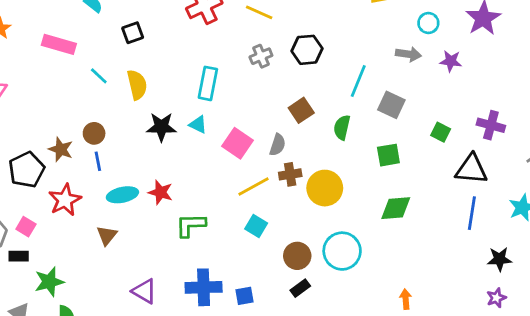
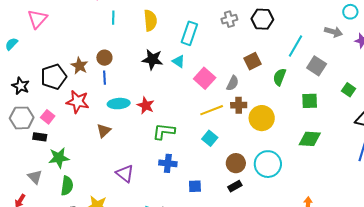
cyan line: (99, 76) -> (113, 18), turned 40
yellow semicircle: (137, 85) -> (150, 20), moved
red star: (65, 200) -> (78, 102), turned 30
blue cross: (204, 287) -> (168, 163), moved, size x0.7

